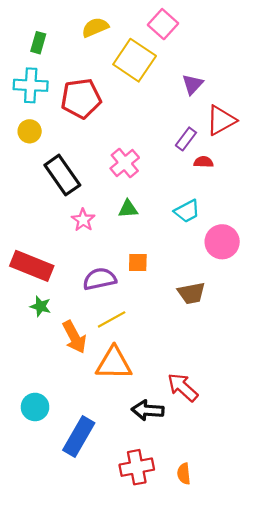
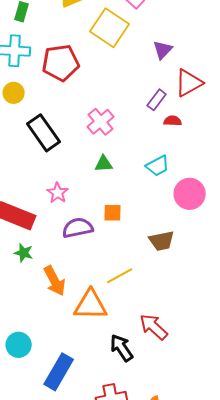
pink star: (83, 220) -> (58, 193), moved
yellow line: (112, 319) -> (120, 276), moved
black arrow: (148, 410) -> (122, 348), turned 52

